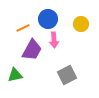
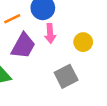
yellow circle: (81, 24) -> (83, 42), moved

